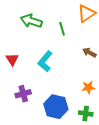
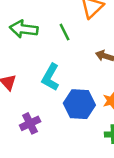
blue hexagon: (56, 107) -> (79, 104), moved

